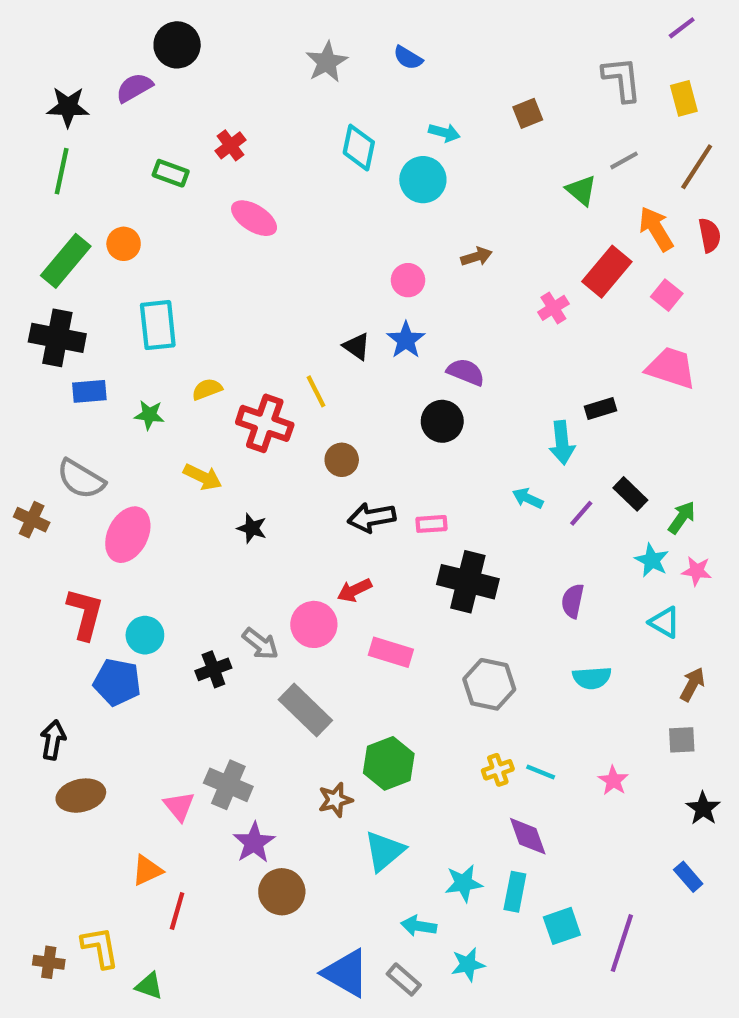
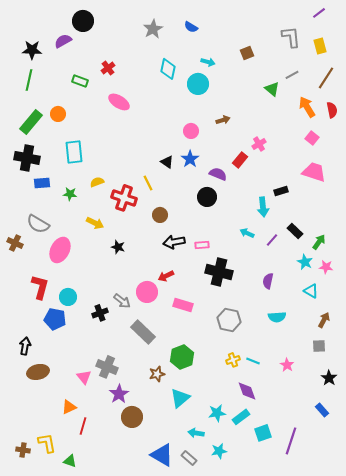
red rectangle: (607, 272) -> (240, 160), moved, size x0.7
cyan rectangle: (515, 892) -> (241, 417), turned 42

